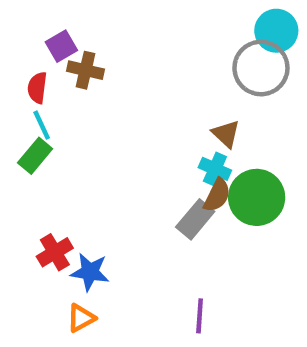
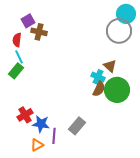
brown triangle: (226, 134) -> (110, 66), moved
gray rectangle: (195, 219) -> (77, 126), moved
purple line: (200, 316) -> (54, 136), moved

